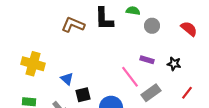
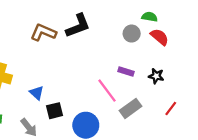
green semicircle: (133, 11) -> (149, 17), moved
black L-shape: (104, 19) -> (78, 26), turned -110
red semicircle: (189, 29) -> (160, 37), moved

